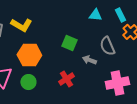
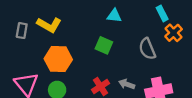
cyan triangle: (95, 15) -> (114, 16), moved
gray arrow: (89, 60) -> (127, 84), moved

